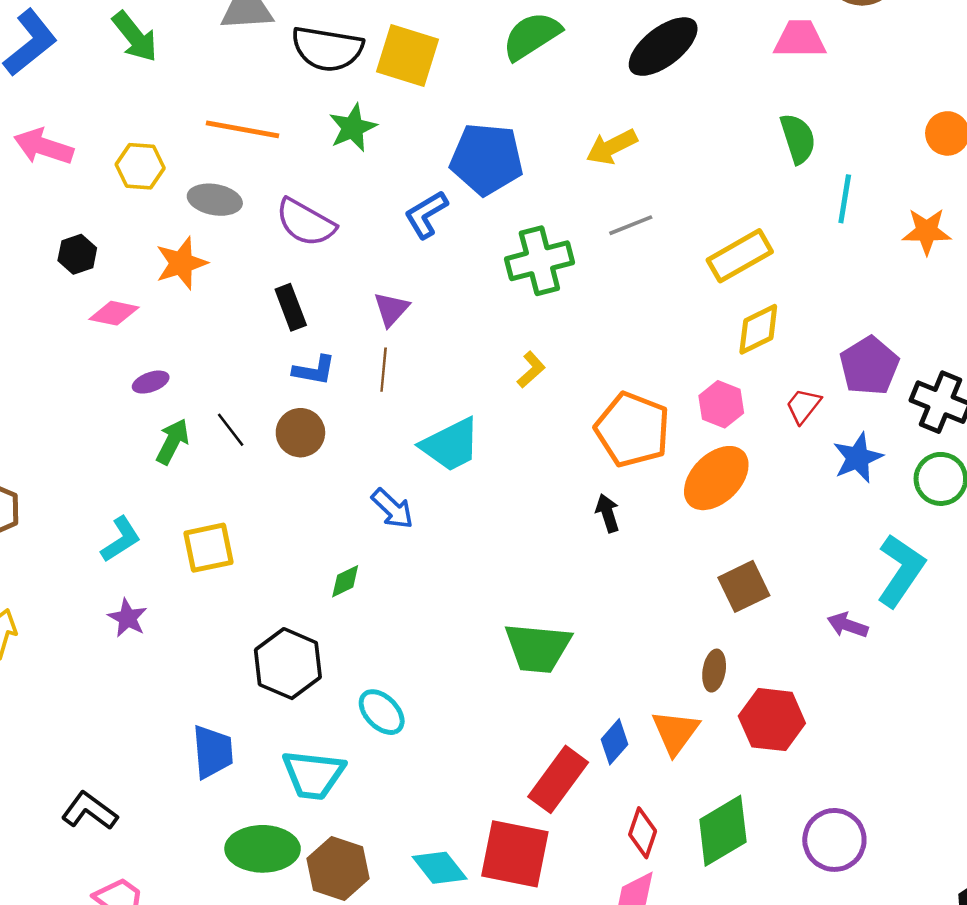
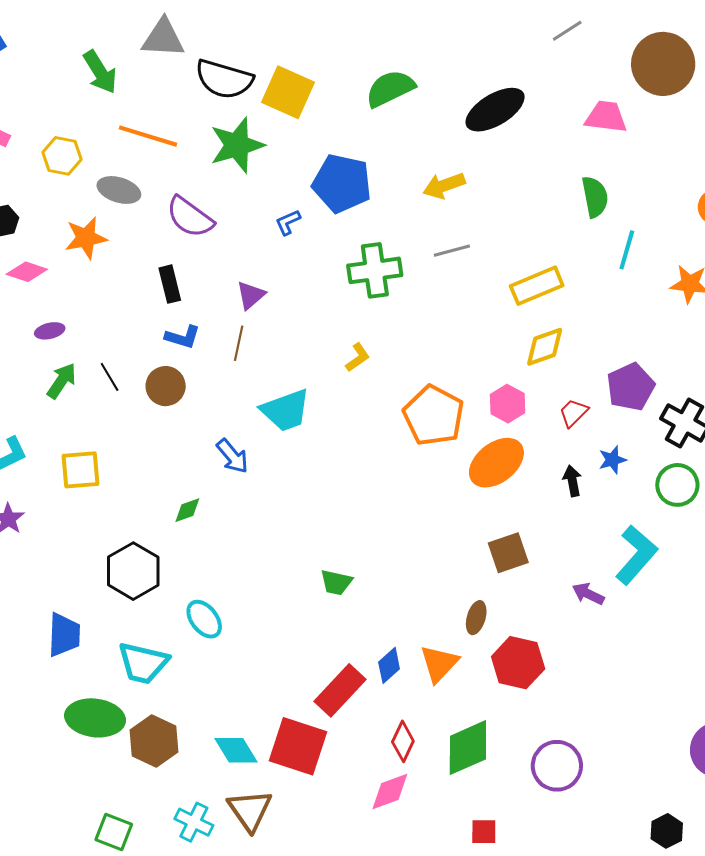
green arrow: (135, 37) -> (100, 72), moved
green star: (353, 128) -> (237, 145), size x1.4
blue L-shape: (426, 215) -> (288, 222), size x0.7
blue star: (858, 458) -> (612, 460), size x0.7
black arrow: (608, 513) -> (572, 481), moved
green trapezoid: (538, 648) -> (336, 582), size x0.6

